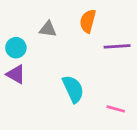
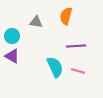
purple line: (117, 46) -> (76, 46), moved
pink line: (116, 109) -> (78, 71), moved

